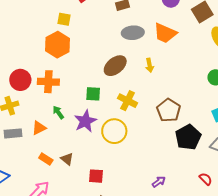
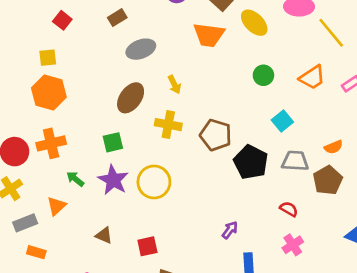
orange trapezoid: (165, 33) -> (209, 35), moved
yellow cross: (128, 101) -> (168, 125), moved
orange rectangle: (46, 159) -> (36, 252), moved

